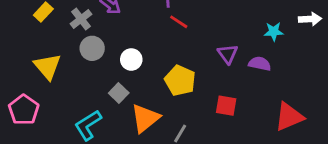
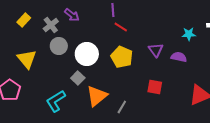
white circle: (131, 60) -> (87, 54), size x1.5
yellow pentagon: (180, 80) -> (122, 57), moved

